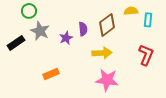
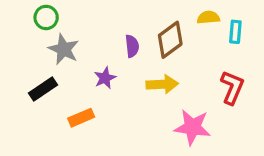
purple star: (66, 38) -> (105, 78), moved
black rectangle: (16, 43) -> (43, 89), moved
pink star: (107, 80) -> (192, 127), moved

